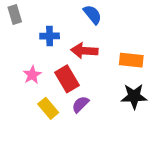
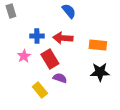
blue cross: (50, 36) -> (37, 36), moved
purple semicircle: (80, 104) -> (60, 78), turned 64
yellow rectangle: (48, 108) -> (40, 90), moved

